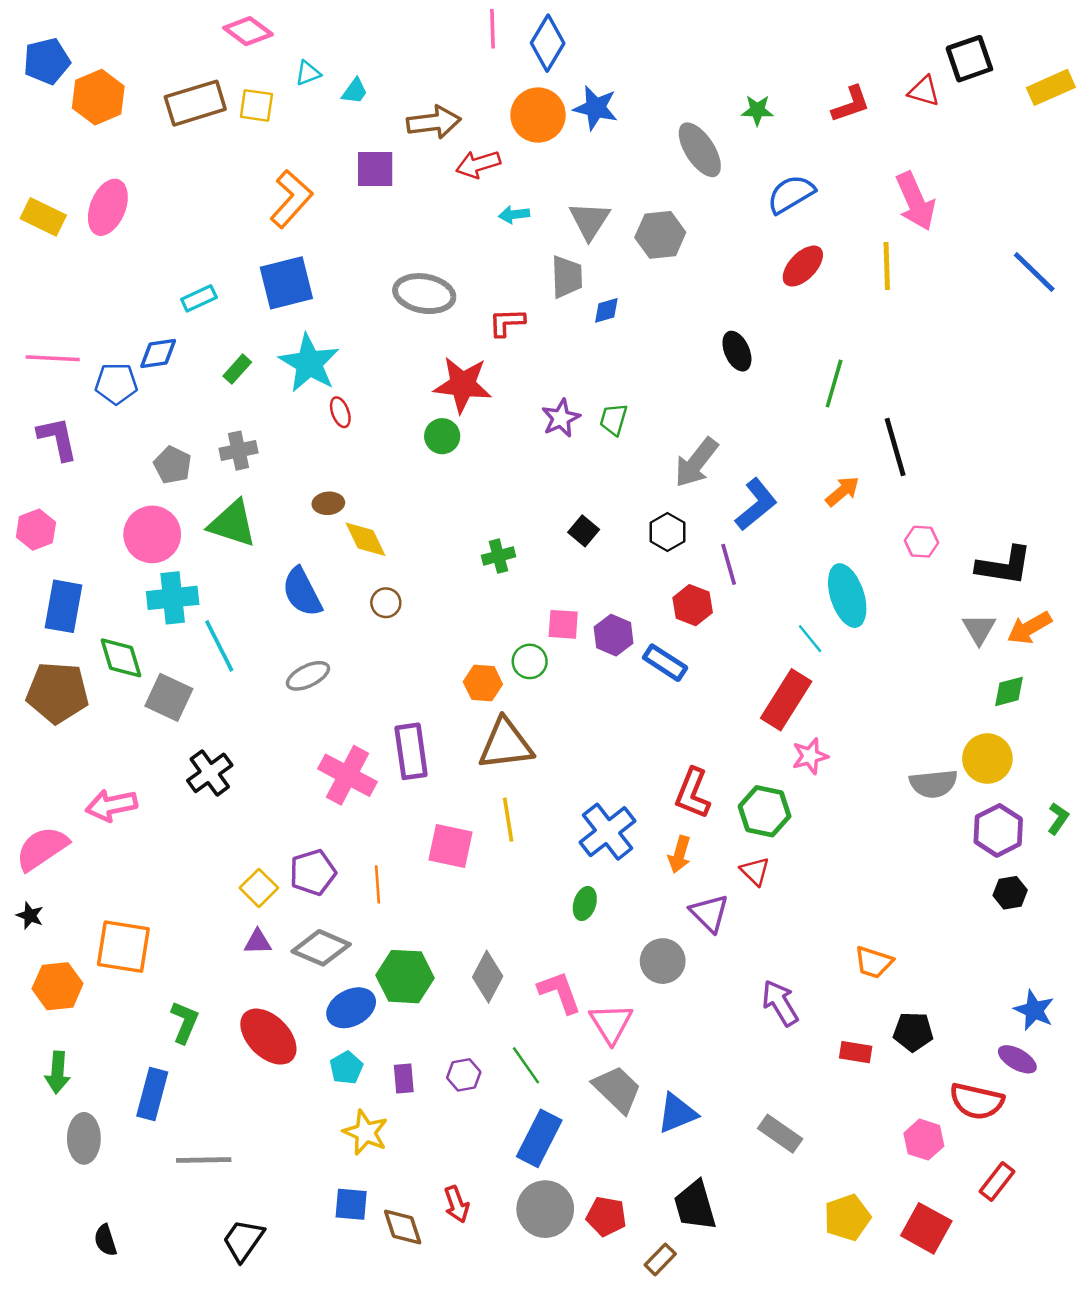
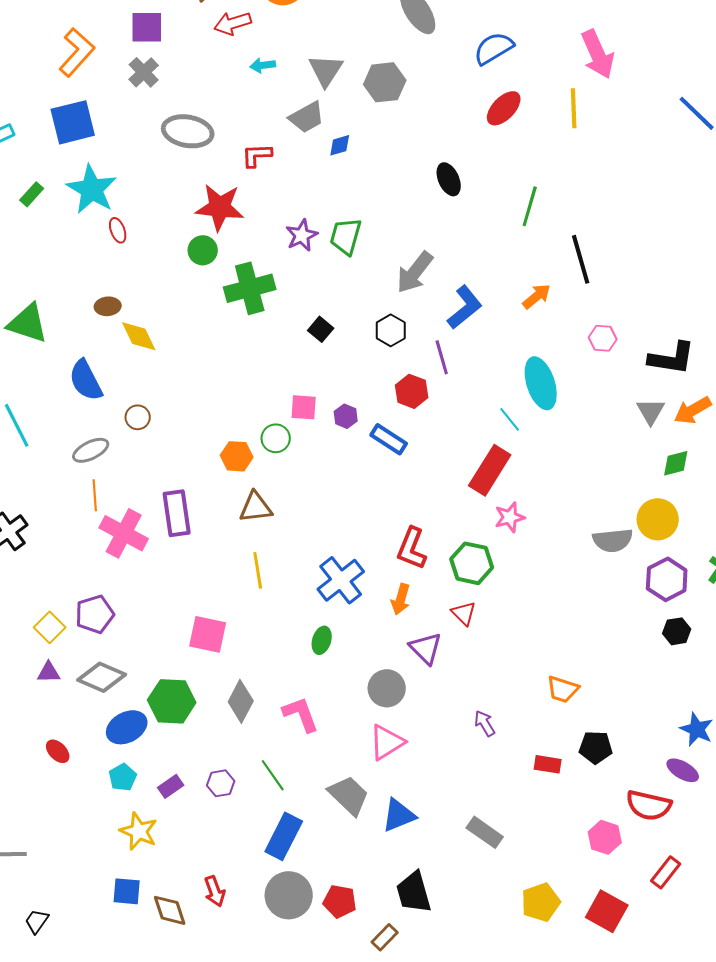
gray trapezoid: (567, 277) -> (307, 117), turned 63
green trapezoid: (614, 419) -> (346, 236), size x1.4
gray cross: (238, 451) -> (144, 72), moved, turned -32
green cross: (498, 556) -> (250, 288), moved, size x1.8
brown circle: (386, 603) -> (138, 417), moved
purple hexagon: (614, 635) -> (346, 416), size x0.7
brown triangle: (506, 744) -> (256, 507), size x0.7
pink square: (451, 846) -> (208, 634), moved
orange line: (377, 884) -> (95, 495), moved
purple arrow: (780, 1003) -> (485, 723), size x0.7
pink triangle: (611, 1023) -> (387, 742), moved, turned 30
red ellipse: (268, 1037) -> (58, 751), size x0.5
purple rectangle: (404, 1078) -> (171, 786), turned 60
black trapezoid: (243, 1240) -> (37, 921), size x0.7

